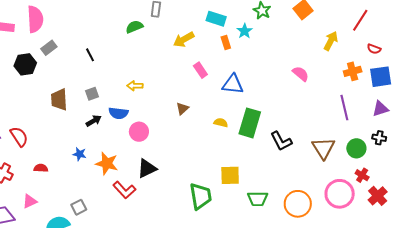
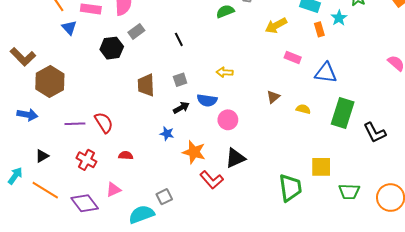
pink rectangle: (200, 70) -> (293, 57), turned -35
yellow semicircle: (221, 123) -> (303, 109), moved
blue star: (79, 154) -> (167, 134), moved

